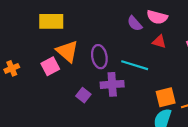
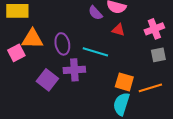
orange triangle: (67, 51) -> (32, 39), turned -40
purple square: (83, 95) -> (47, 80), size x1.5
orange square: (166, 97) -> (124, 82), turned 30

